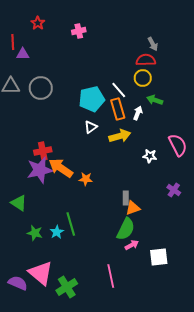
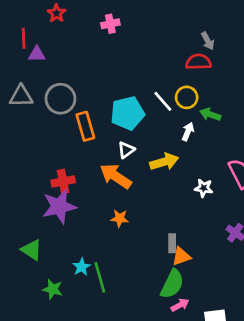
yellow circle: (143, 78) -> (187, 97), moved
orange rectangle: (118, 109) -> (85, 126), moved
orange arrow: (61, 168) -> (116, 176), moved
cyan star: (57, 232) -> (81, 267), moved

